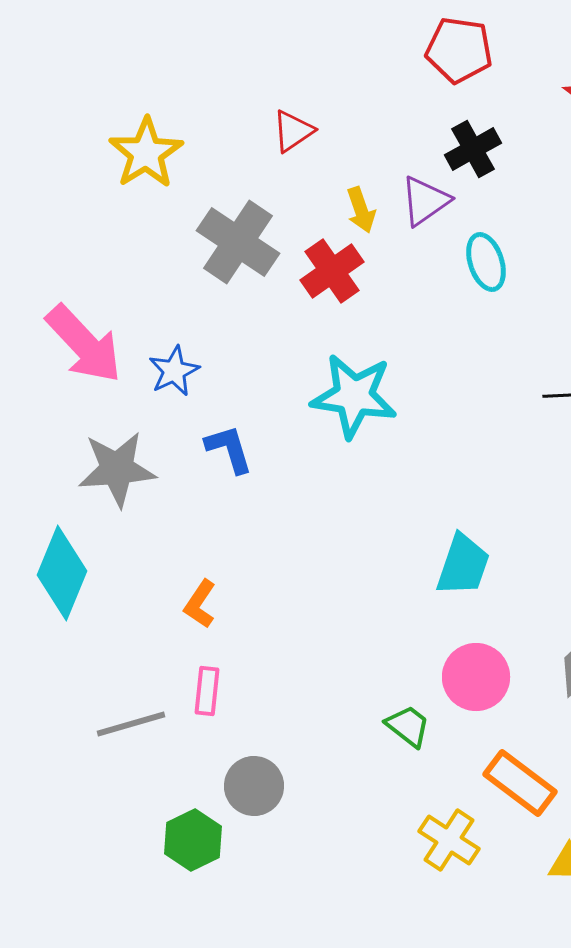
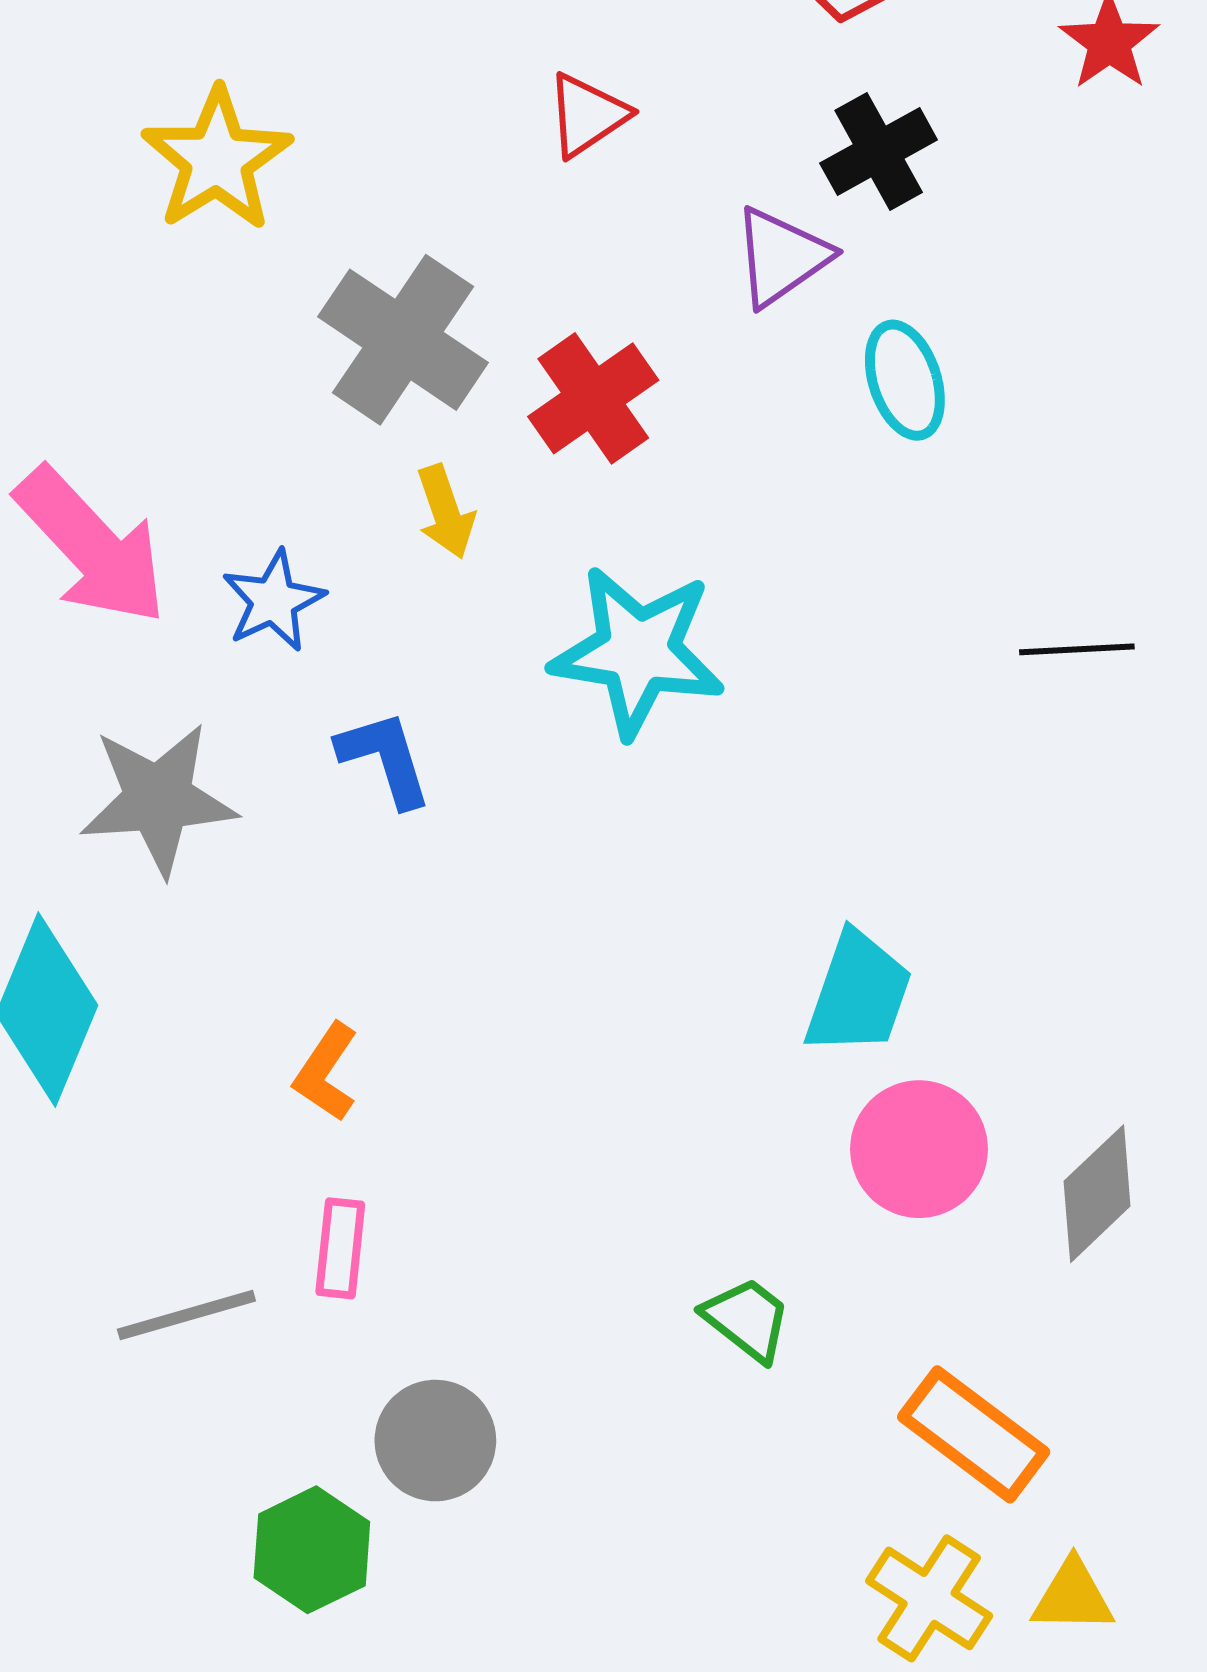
red triangle: (293, 131) -> (587, 115), moved
yellow arrow: (361, 210) -> (445, 512), moved
pink circle: (476, 677) -> (919, 1149), moved
yellow cross: (449, 840) -> (929, 1598), moved

